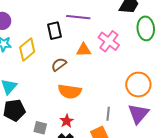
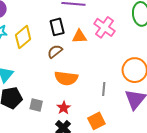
black rectangle: (54, 31) -> (57, 27), moved
gray line: (108, 114) -> (104, 89), moved
gray square: (40, 128) -> (36, 105), moved

